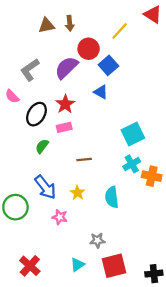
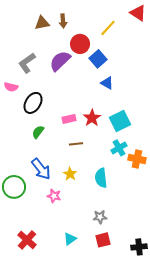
blue triangle: (101, 92) -> (107, 83), moved
pink semicircle: (12, 96) -> (11, 87), turned -32
red star: (65, 104) -> (92, 118), moved
pink rectangle: (64, 127) -> (69, 119), moved
gray star: (97, 240) -> (100, 217), moved
red square: (114, 266) -> (103, 240), size x0.7

